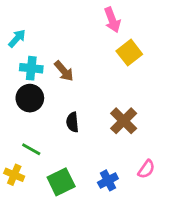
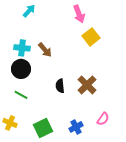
cyan arrow: (17, 38) -> (29, 11), moved
black semicircle: (72, 122) -> (60, 86), moved
green line: (31, 149) -> (21, 95), moved

